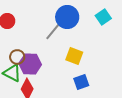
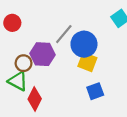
blue circle: (67, 17) -> (84, 44), moved
purple hexagon: (30, 64) -> (43, 54), moved

